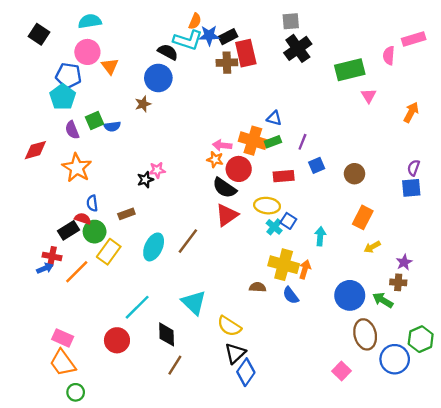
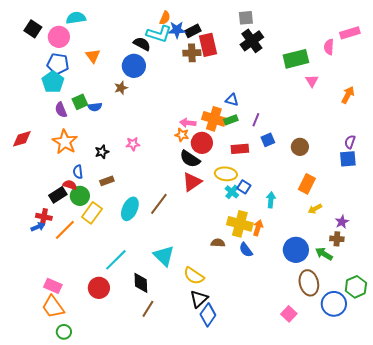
pink circle: (87, 52) -> (59, 37), moved
red diamond: (35, 150) -> (22, 139), moved
black star: (145, 180) -> (102, 152), moved

